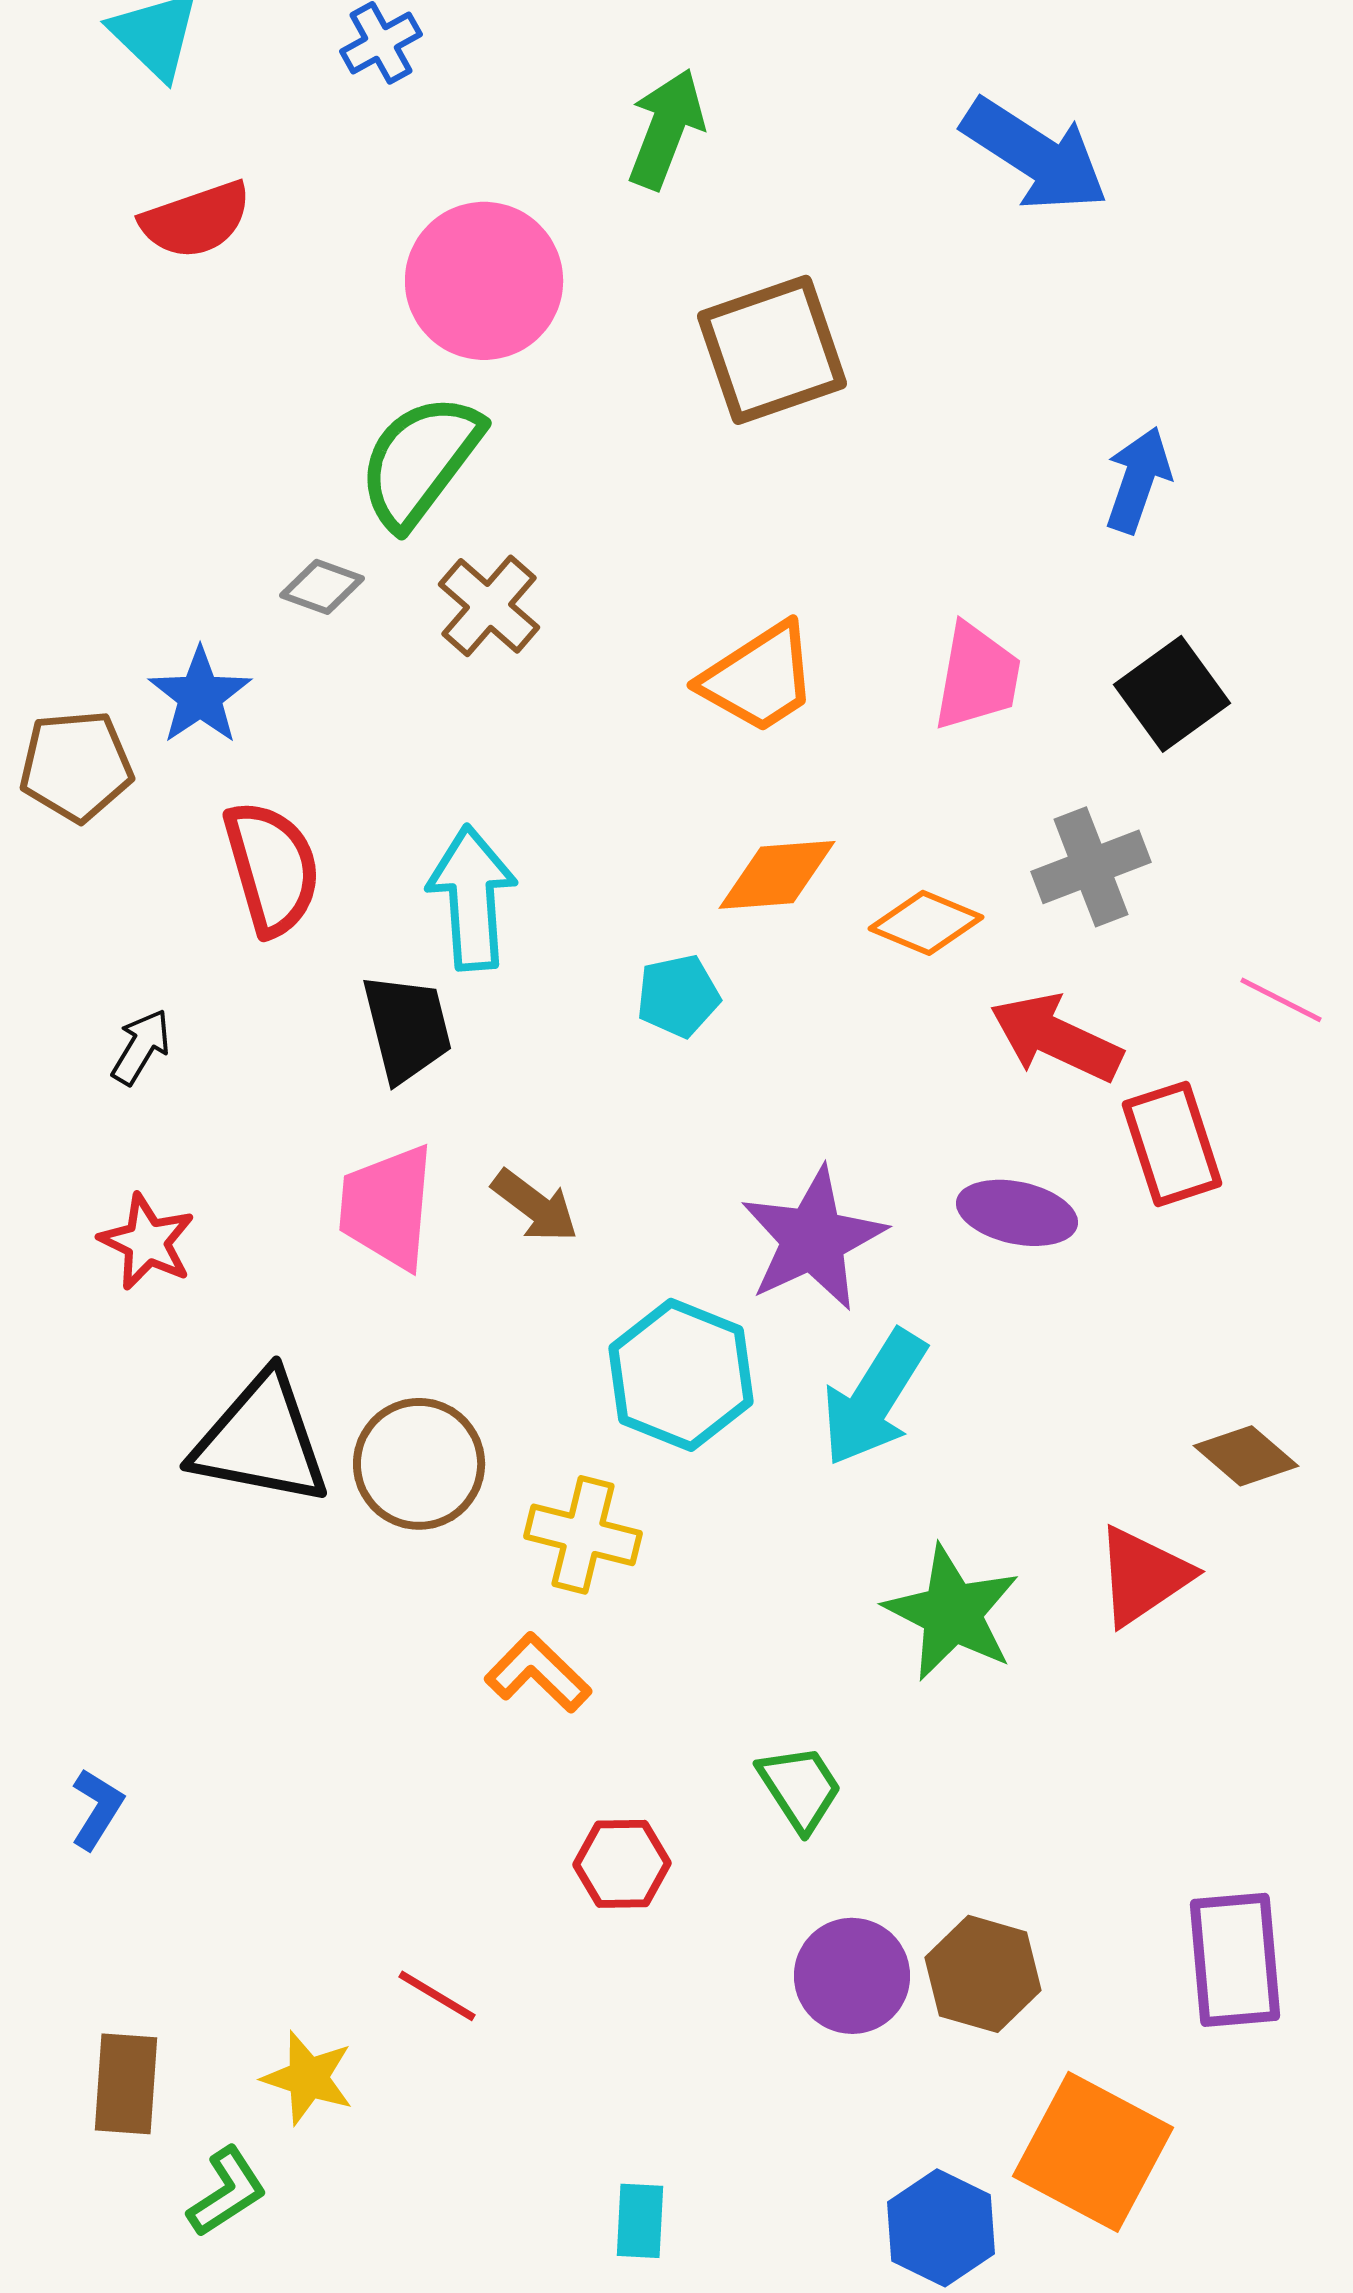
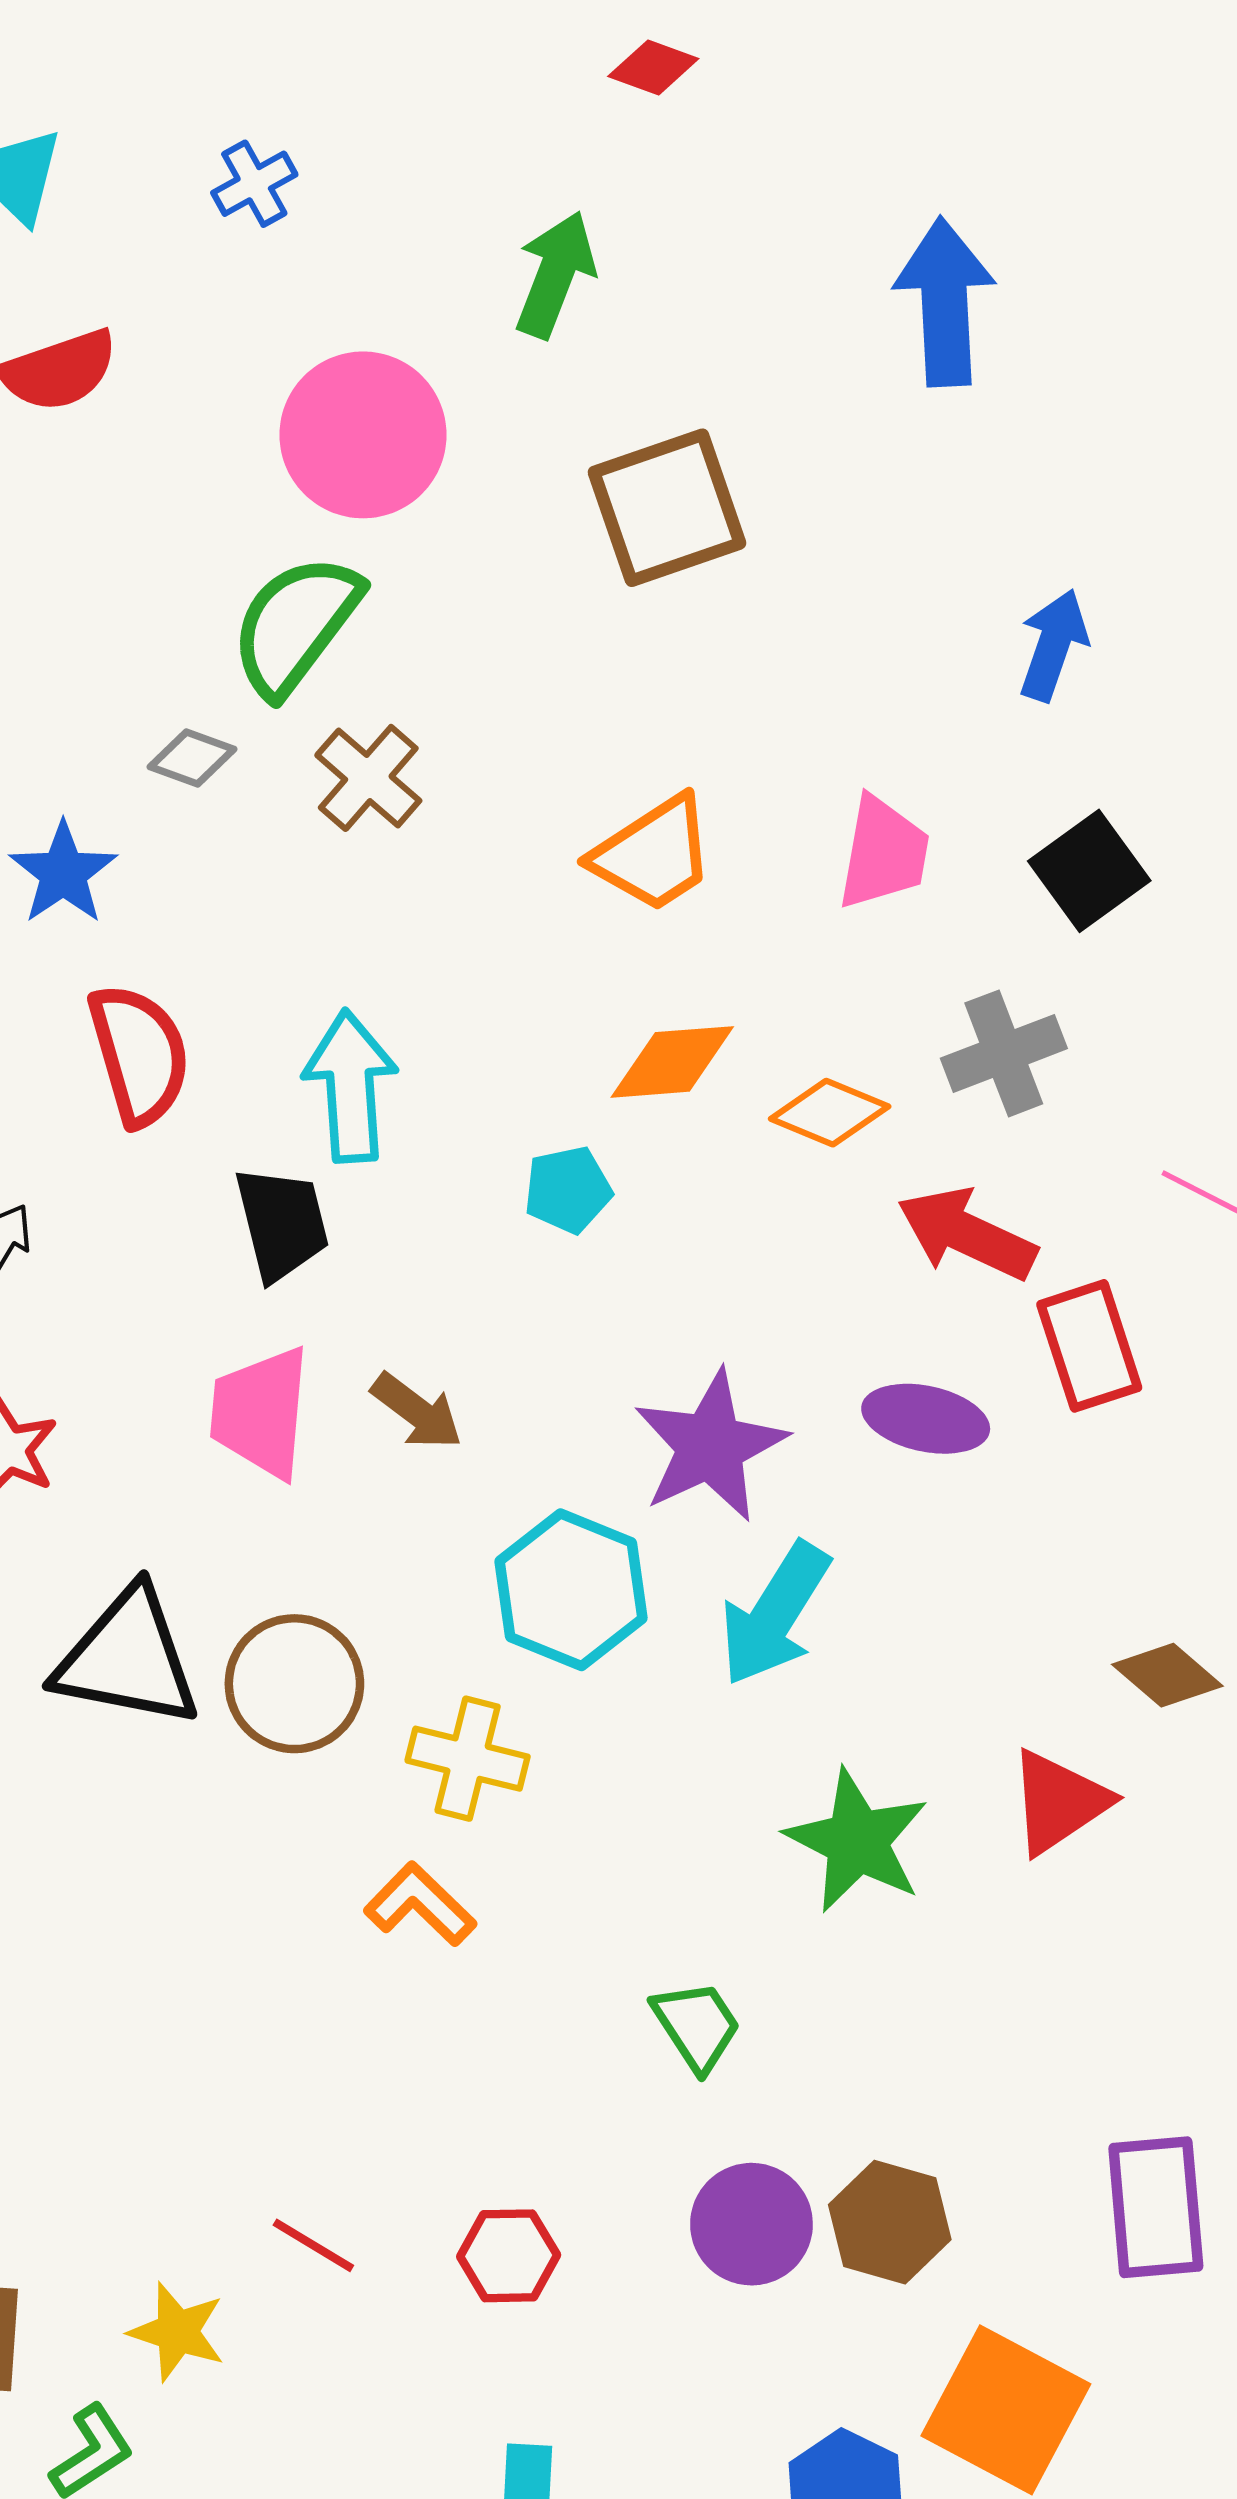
blue arrow: (1035, 155) -> (945, 302), turned -126
red hexagon: (622, 1864) -> (509, 2256), moved

